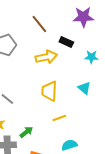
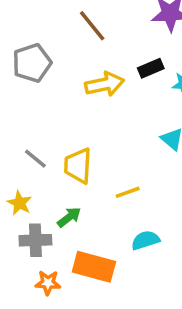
black rectangle: (66, 42) -> (151, 68), moved, turned -48
yellow trapezoid: (49, 91) -> (78, 166), moved

